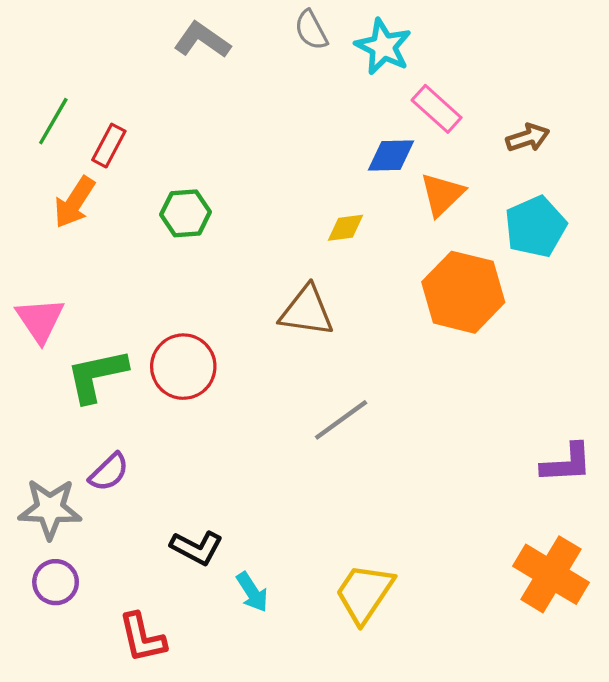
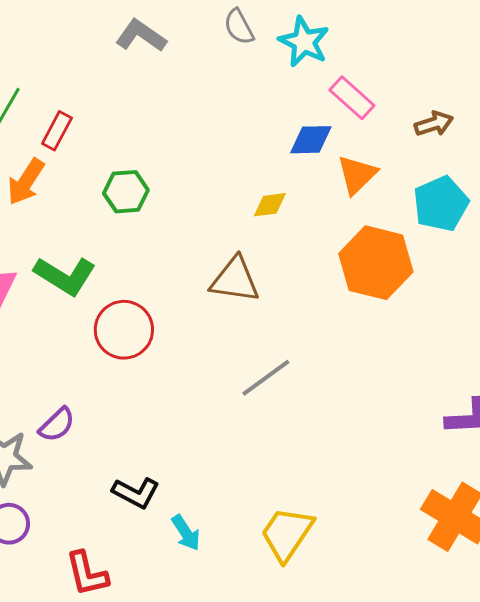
green L-shape: (97, 375) -> (65, 276), moved, turned -136

